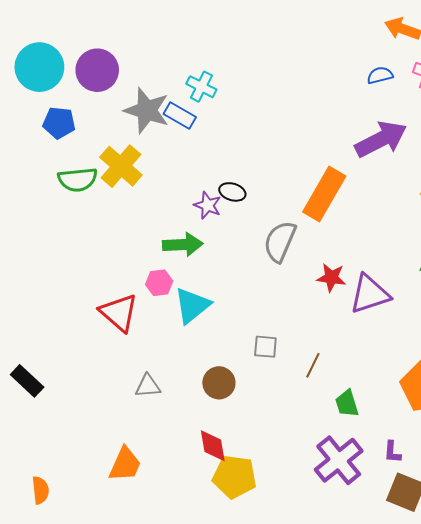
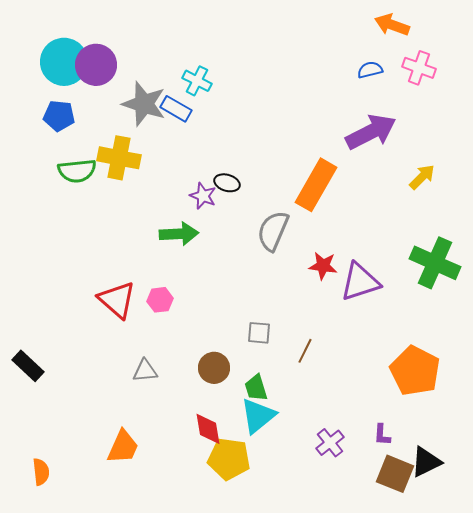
cyan circle: (39, 67) -> (64, 62), moved
yellow cross: (121, 166) -> (119, 158), turned -30
pink hexagon: (159, 283) -> (160, 300), moved
cyan triangle: (192, 305) -> (258, 416), moved
green trapezoid: (347, 403) -> (256, 388), moved
purple cross: (339, 460) -> (330, 443), size x0.6

